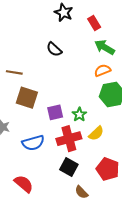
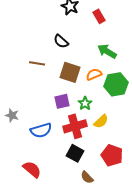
green arrow: (105, 47) -> (107, 51), moved
orange semicircle: (102, 70) -> (94, 74), moved
brown line: (14, 72) -> (37, 63), moved
brown square: (27, 98) -> (70, 72), moved

